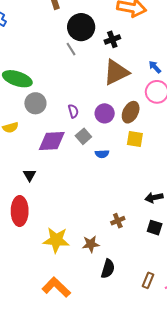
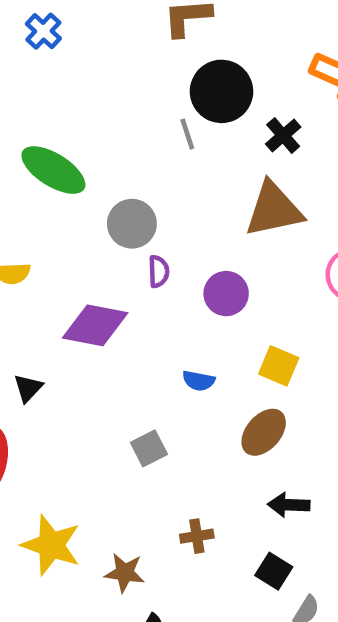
black cross: (112, 39) -> (283, 136), turned -35
gray circle: (35, 103) -> (132, 224), moved
brown ellipse: (131, 112) -> (264, 432), moved
gray square: (83, 136) -> (149, 448), moved

